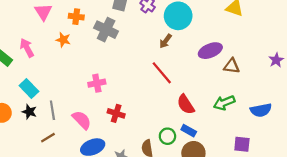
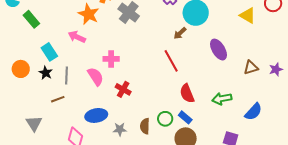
orange star: (63, 40) -> (89, 14), size x1.5
pink arrow: (27, 48) -> (77, 37), moved, turned -48
purple ellipse: (210, 51) -> (218, 50), turned 70
brown triangle: (232, 66) -> (251, 68), moved, turned -35
blue semicircle: (261, 110) -> (253, 112), turned -48
pink semicircle: (82, 120) -> (96, 76), moved

